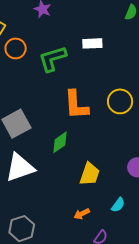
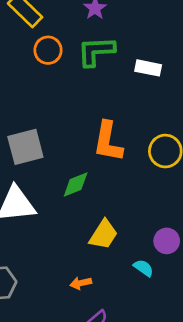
green L-shape: (52, 59) -> (96, 51), moved
cyan semicircle: (118, 205) -> (144, 268), moved, turned -105

